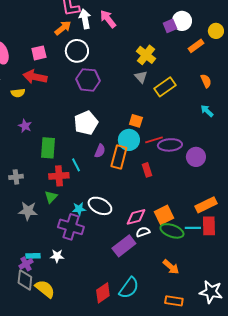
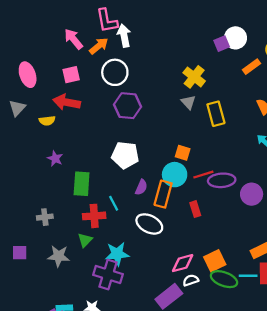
pink arrow: (108, 19) -> (74, 39), moved
yellow rectangle: (165, 87) -> (216, 114), turned -70
white pentagon: (86, 123) -> (125, 155), turned 30
white ellipse: (100, 206) -> (149, 224), moved
cyan star: (79, 209) -> (117, 254), size x1.5

